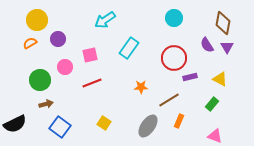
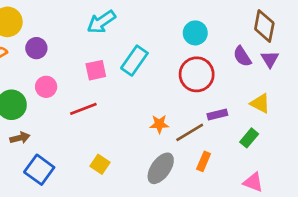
cyan circle: (174, 18) -> (195, 33), moved
pink square: (90, 55) -> (96, 70), moved
purple rectangle: (190, 77) -> (217, 114), moved
orange star: (141, 87) -> (159, 124), moved

